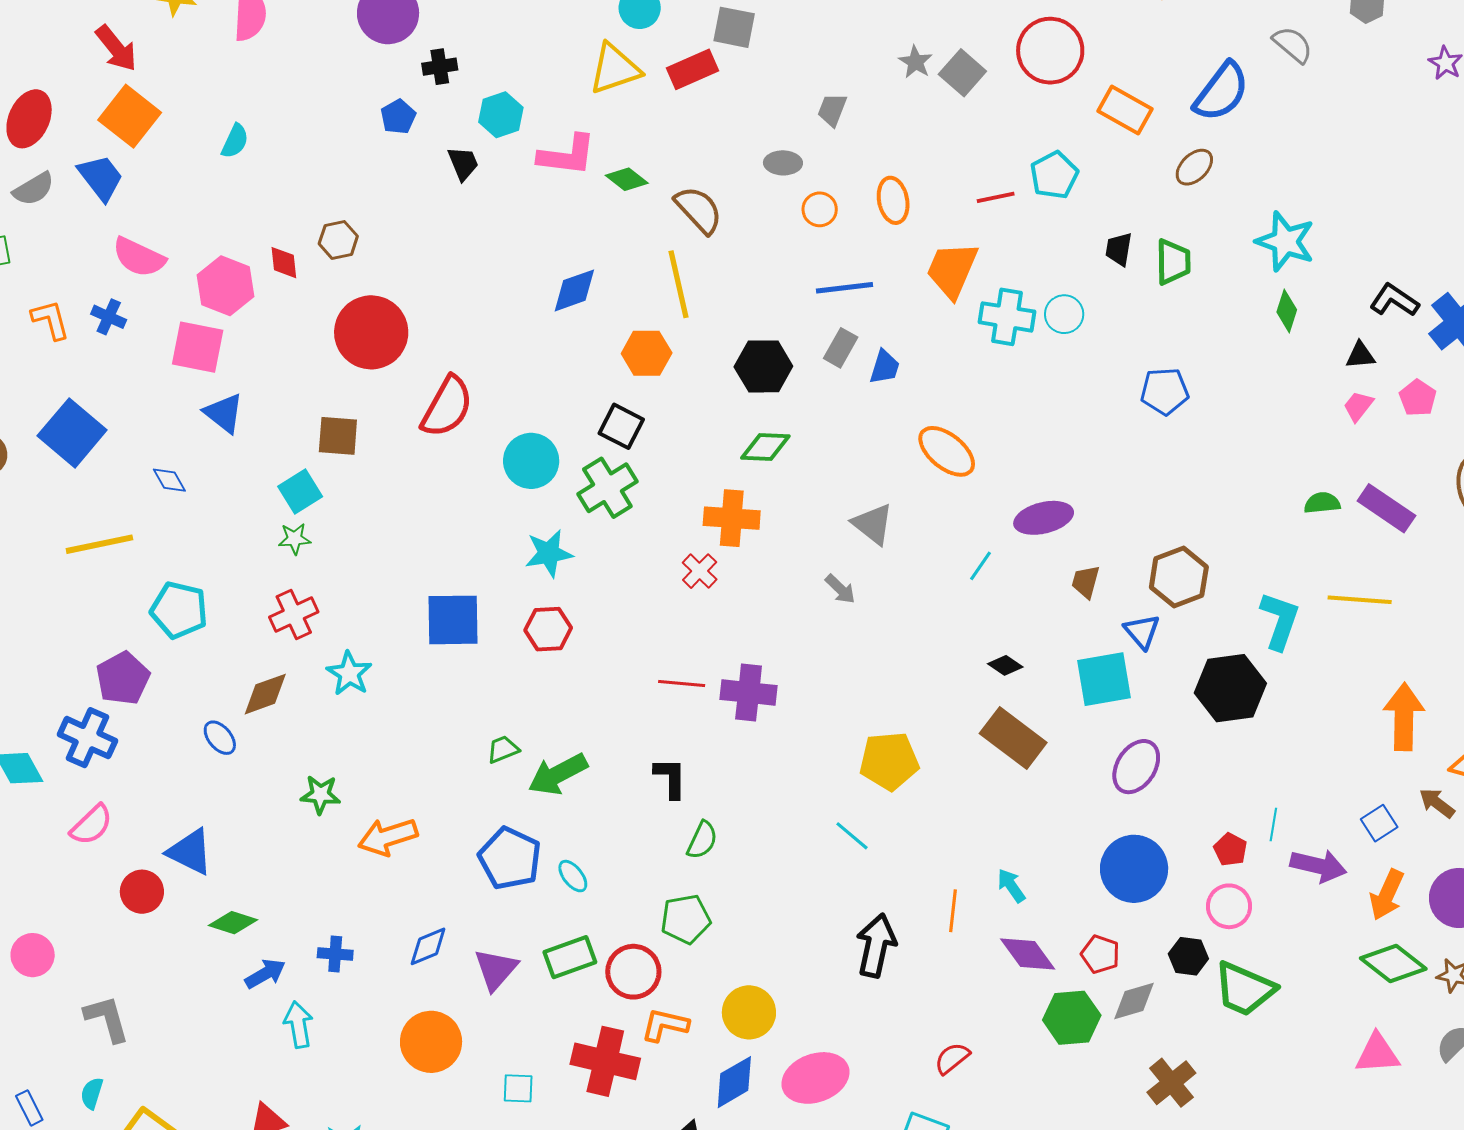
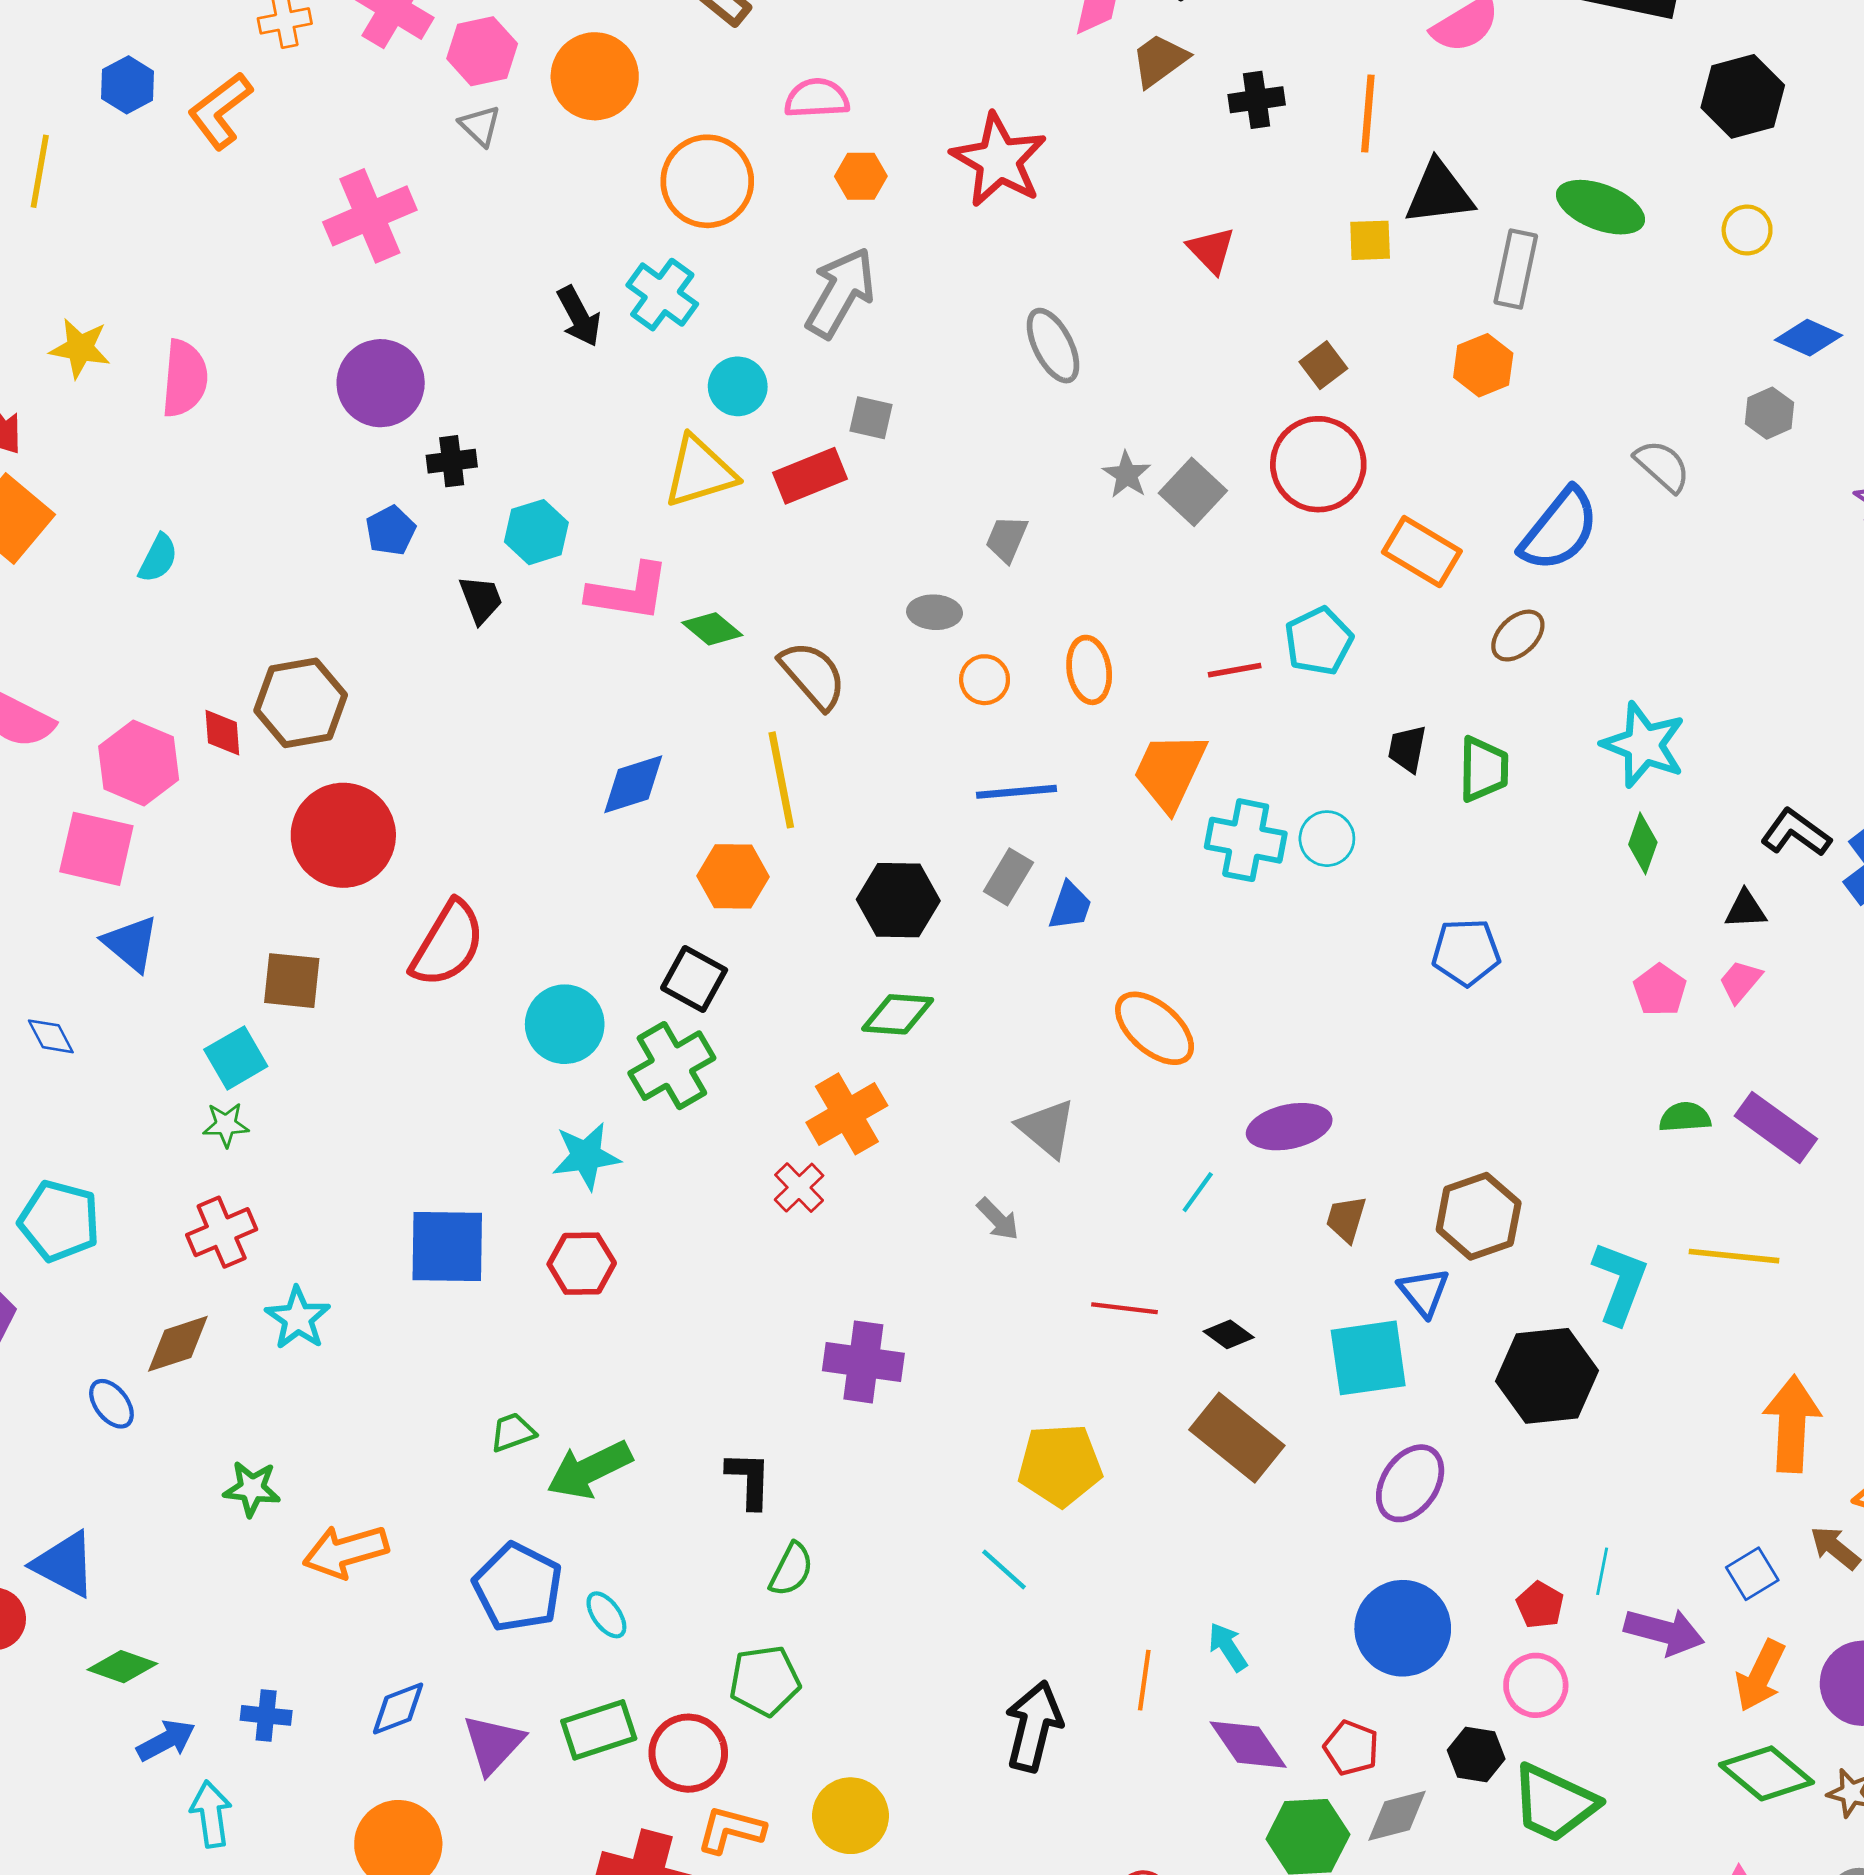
gray square: (734, 27) -> (871, 418), size x0.7
brown hexagon: (338, 240) -> (301, 703), size x1.6
pink pentagon: (1418, 398) -> (1660, 990), moved
orange cross: (732, 518) -> (847, 1114), turned -36
red line: (682, 683) -> (1125, 1308), moved

